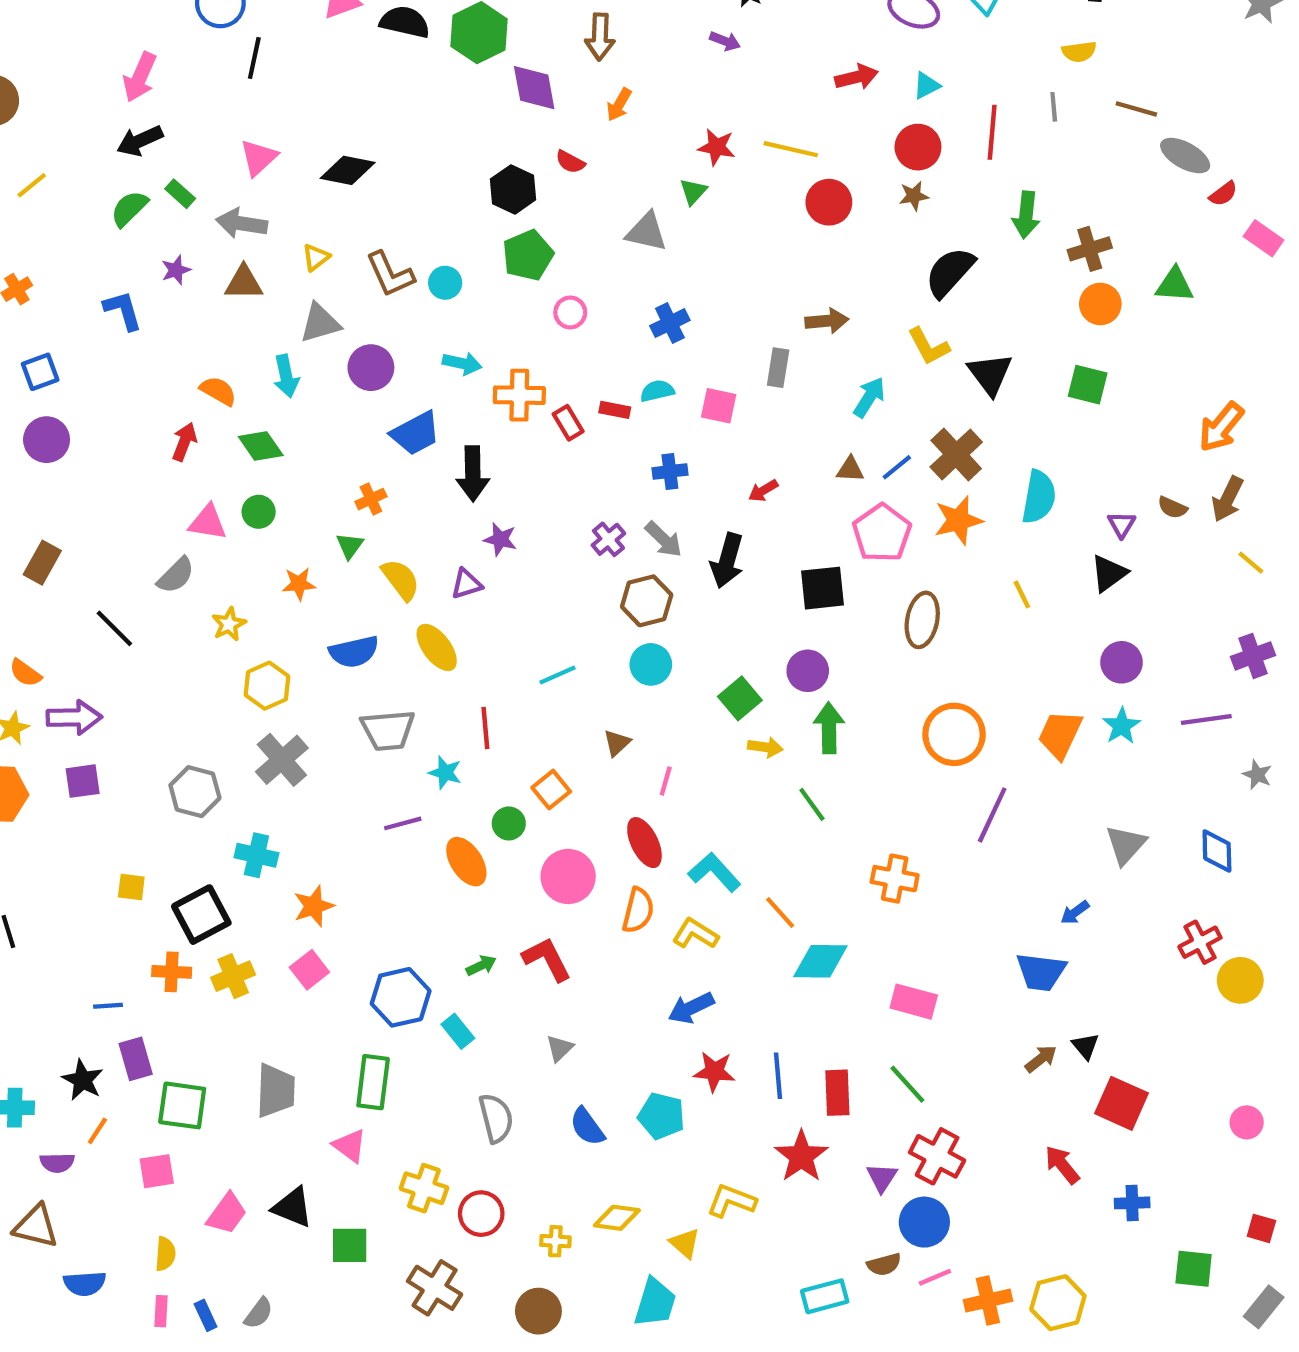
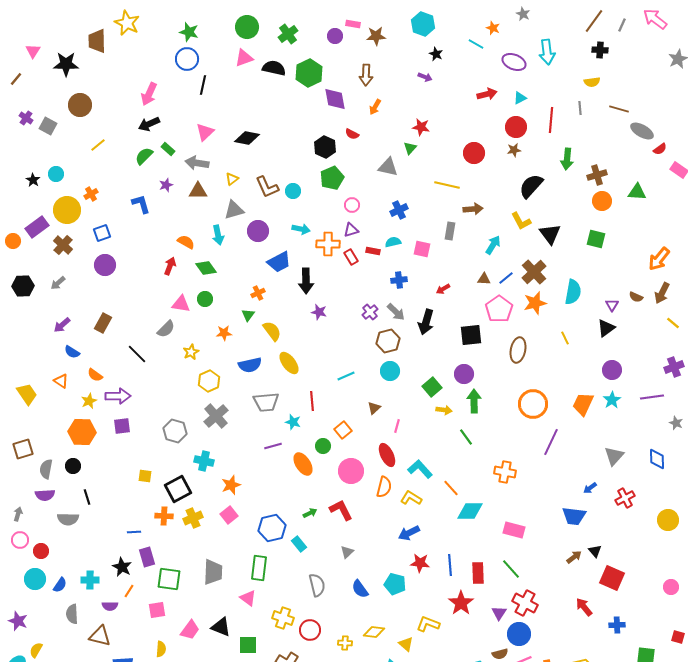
yellow line: (791, 149) -> (447, 185), moved
purple triangle: (466, 584) -> (351, 230), moved
red cross: (1200, 942) -> (625, 498), moved

